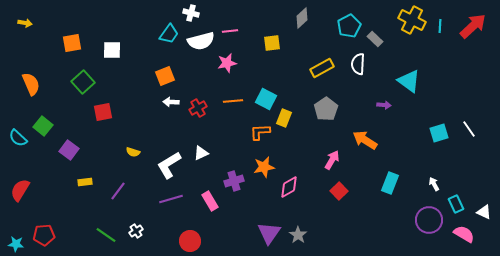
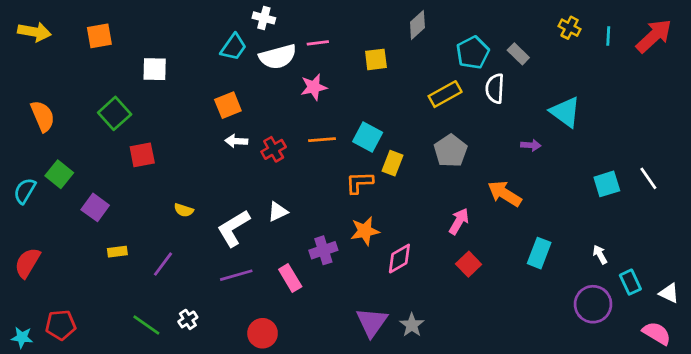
yellow cross: (412, 20) -> (570, 28), size x0.6
yellow arrow: (25, 23) -> (34, 32), size x1.6
cyan pentagon: (349, 26) -> (473, 53), moved
orange square: (72, 43) -> (99, 36), moved
cyan semicircle: (18, 138) -> (25, 191), turned 78
pink semicircle: (464, 234) -> (657, 333), moved

